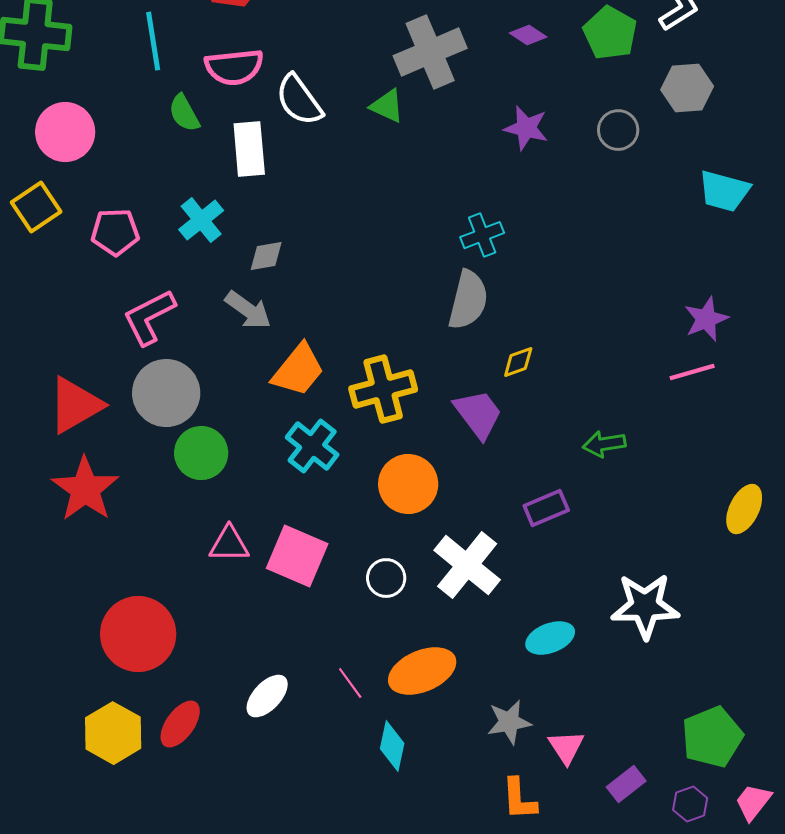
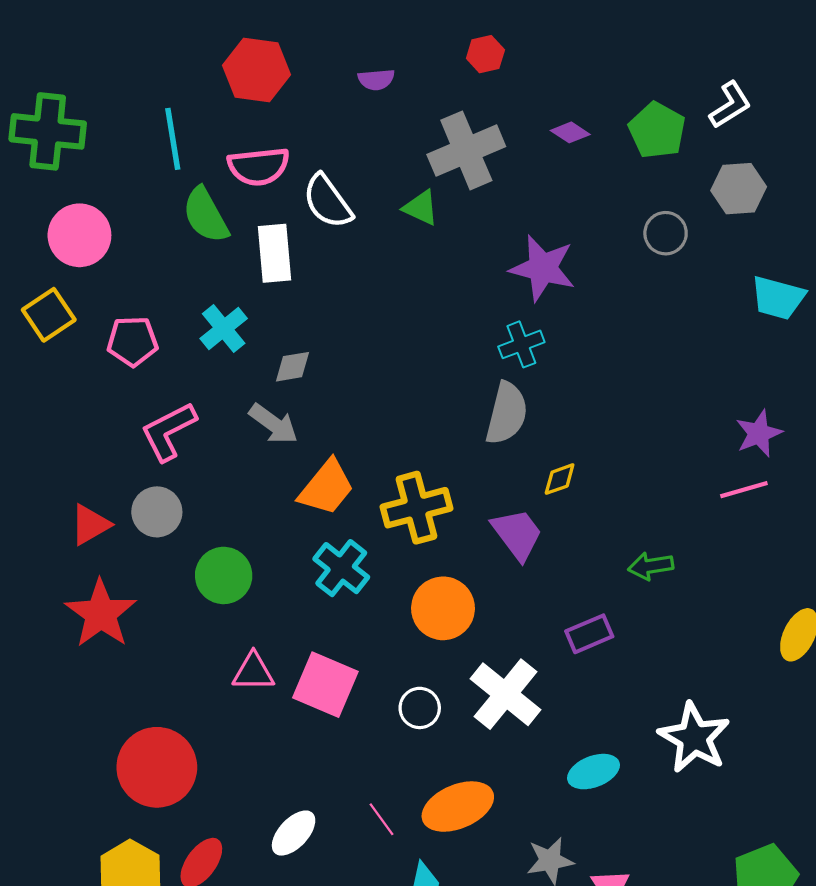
green semicircle: (184, 113) -> (206, 215), size x1.4
purple star: (526, 128) -> (543, 268), moved, size x1.4
gray circle: (166, 393) -> (157, 512), moved, size x0.7
red triangle: (75, 405) -> (90, 525), size x0.7
white star: (645, 606) -> (694, 738), turned 30

